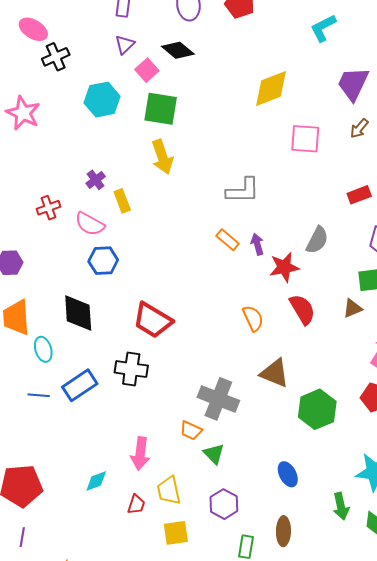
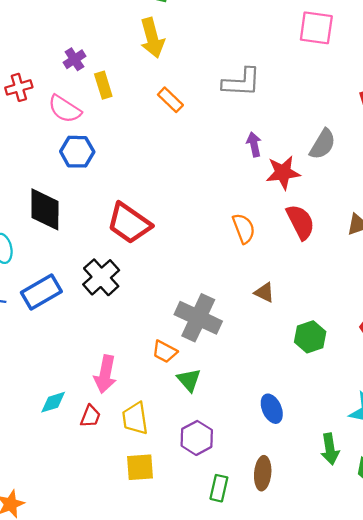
orange rectangle: (228, 240) -> (170, 100), moved
black cross: (131, 369) -> (101, 277), turned 36
brown triangle: (275, 373) -> (264, 292), size x0.6
green hexagon: (317, 409) -> (310, 337), size x0.7
red trapezoid: (136, 504) -> (90, 416), moved

